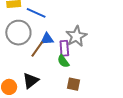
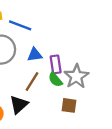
gray star: (76, 36) -> (76, 76), moved
brown line: (37, 49) -> (32, 82), moved

